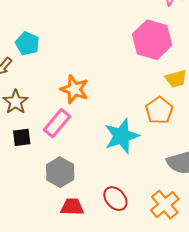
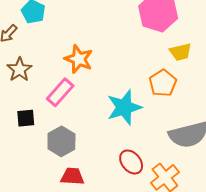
black square: (22, 137) -> (26, 118), moved
red ellipse: (115, 199) -> (131, 162), moved

